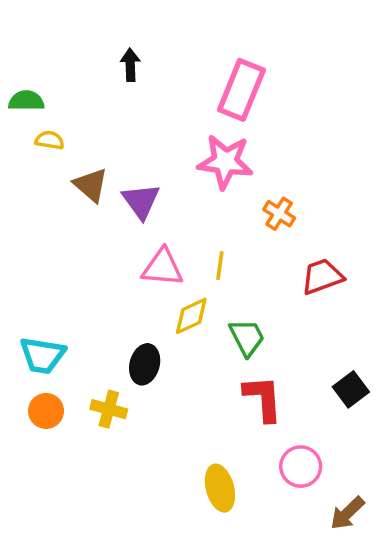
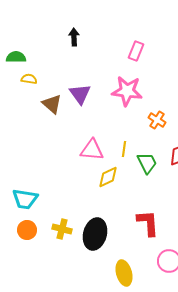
pink rectangle: (241, 90) -> (136, 51), size x0.6
purple triangle: (141, 201) -> (80, 94), moved
green trapezoid: (247, 337) -> (147, 163), moved
black ellipse: (145, 364) -> (95, 234), moved, size x1.4

